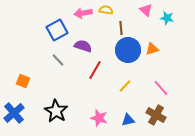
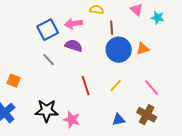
pink arrow: (83, 13) -> (74, 24), moved
red line: (95, 70) -> (86, 86), moved, turned -48
black star: (56, 111) -> (47, 111), turned -30
pink star: (99, 118) -> (72, 120), moved

